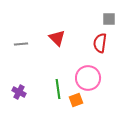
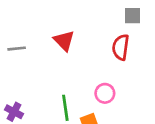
pink circle: (88, 78) -> (105, 93), size x0.6

